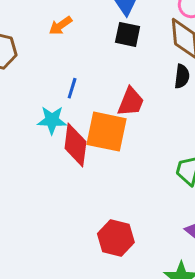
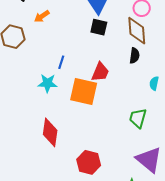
orange arrow: (60, 26) -> (42, 16), moved
red diamond: (75, 145) -> (50, 132), moved

